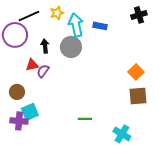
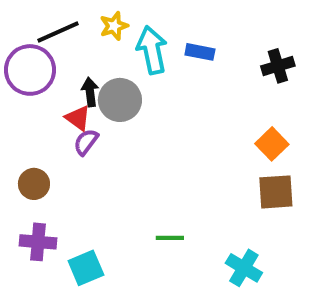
black cross: (139, 15) -> (278, 66), moved
gray circle: (71, 47) -> (120, 100), moved
red triangle: (32, 65) -> (78, 118), moved, turned 48
cyan square: (30, 112) -> (86, 268), moved

